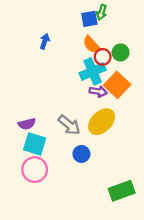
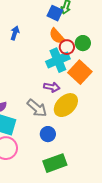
blue square: (89, 19) -> (55, 13), turned 35
purple arrow: (98, 91) -> (52, 87), moved
green rectangle: (122, 191) -> (55, 163), moved

